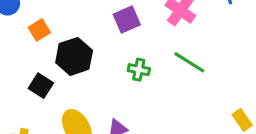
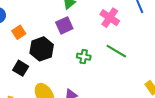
purple square: (127, 19) -> (64, 25), moved

